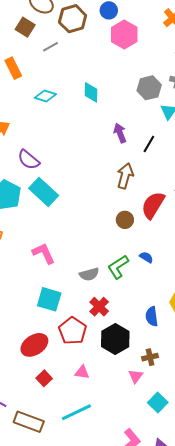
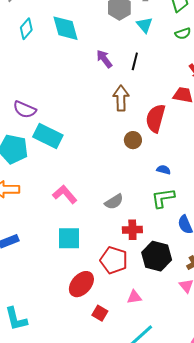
cyan diamond: (91, 92) -> (65, 28), size x1.4
cyan diamond: (45, 96) -> (26, 29), moved, turned -50
green L-shape: (118, 267) -> (163, 198), moved, turned 40
cyan square: (49, 299) -> (69, 238), moved
red cross: (99, 307) -> (132, 230), turned -30

